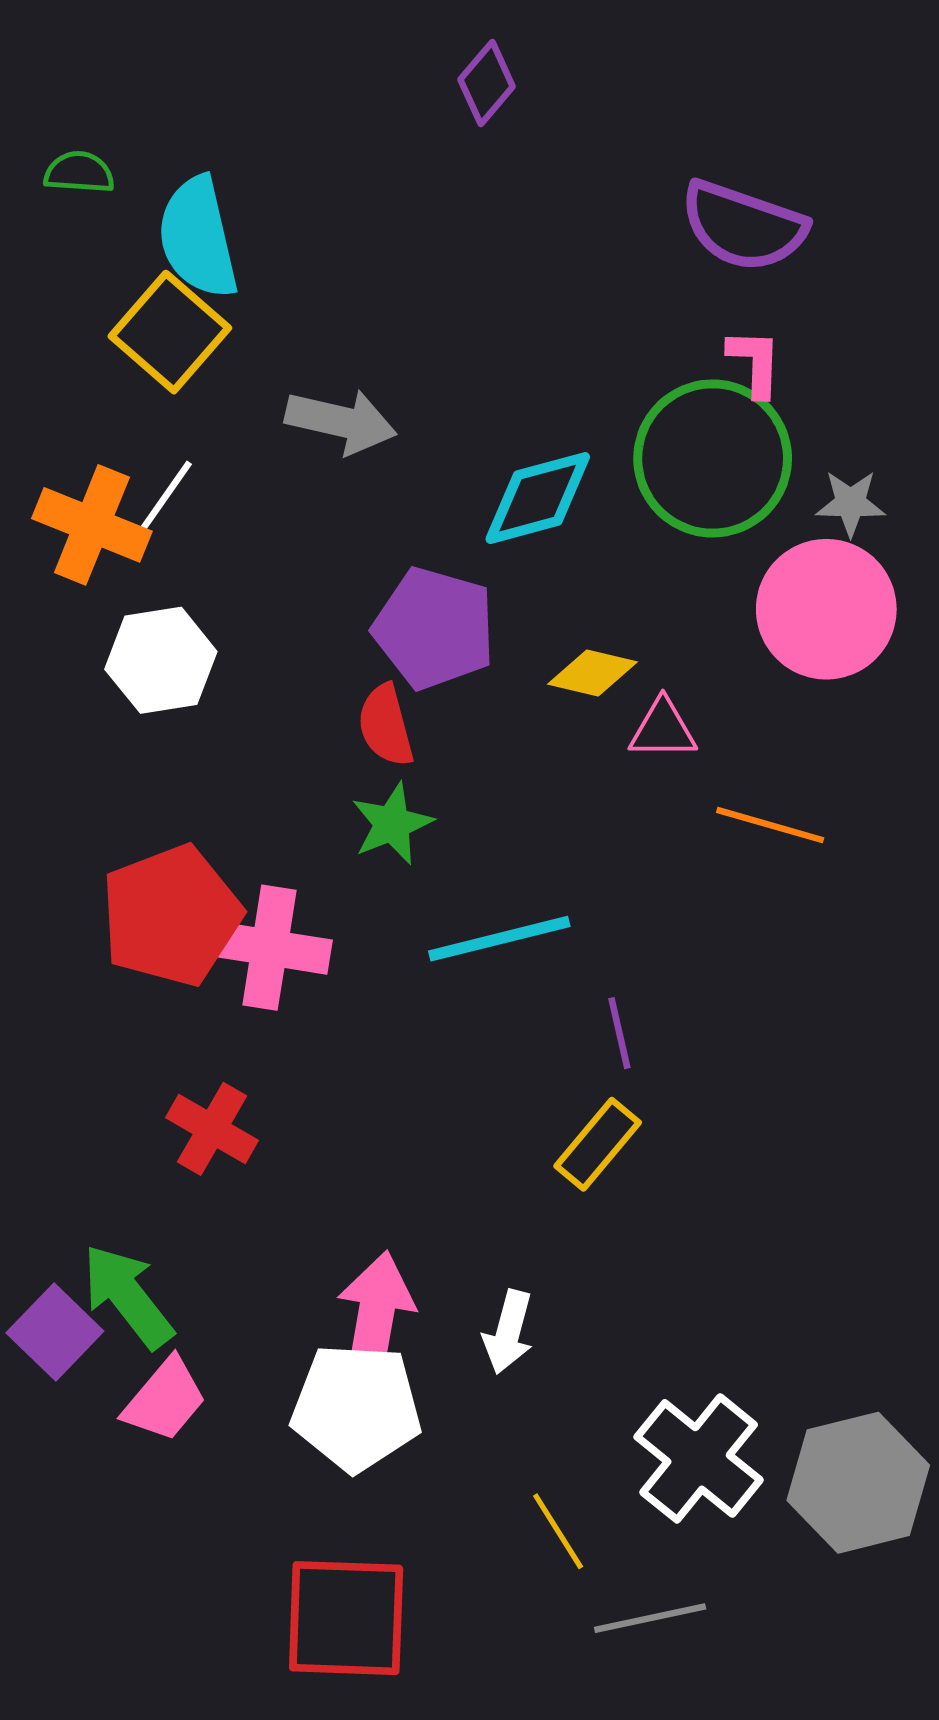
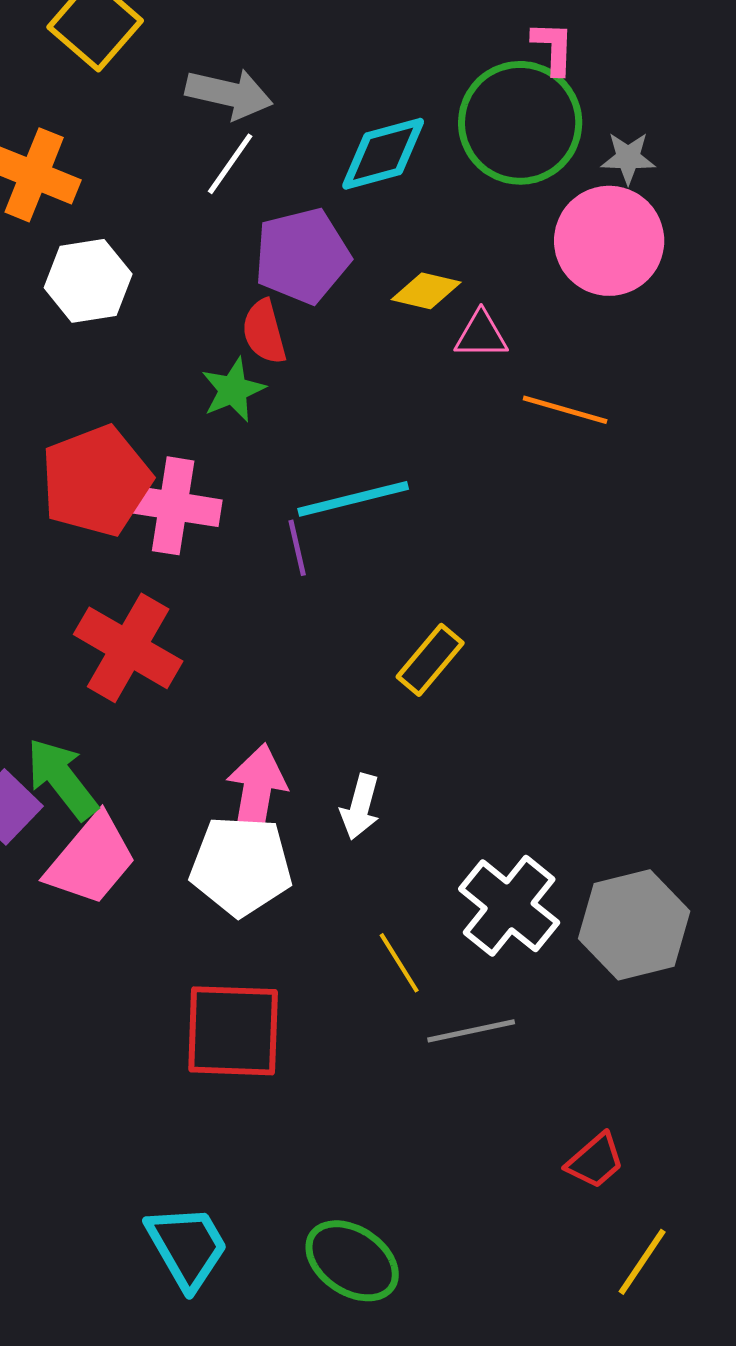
white line: (163, 499) -> (230, 164), moved
purple pentagon: (434, 628) -> (302, 256), turned -30
green star: (392, 824) -> (233, 390), moved
purple line: (619, 1033) -> (297, 548), moved
red cross: (212, 1129) -> (128, 648), size x1.5
pink trapezoid: (165, 1400) -> (91, 860), size x1.4

